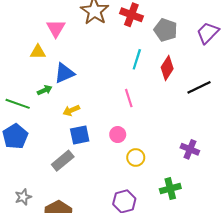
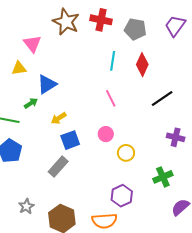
black line: (199, 87) -> (162, 99), moved

